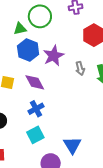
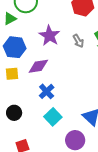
blue hexagon: (28, 50) -> (15, 47), moved
purple diamond: (35, 82) -> (38, 66), turned -55

